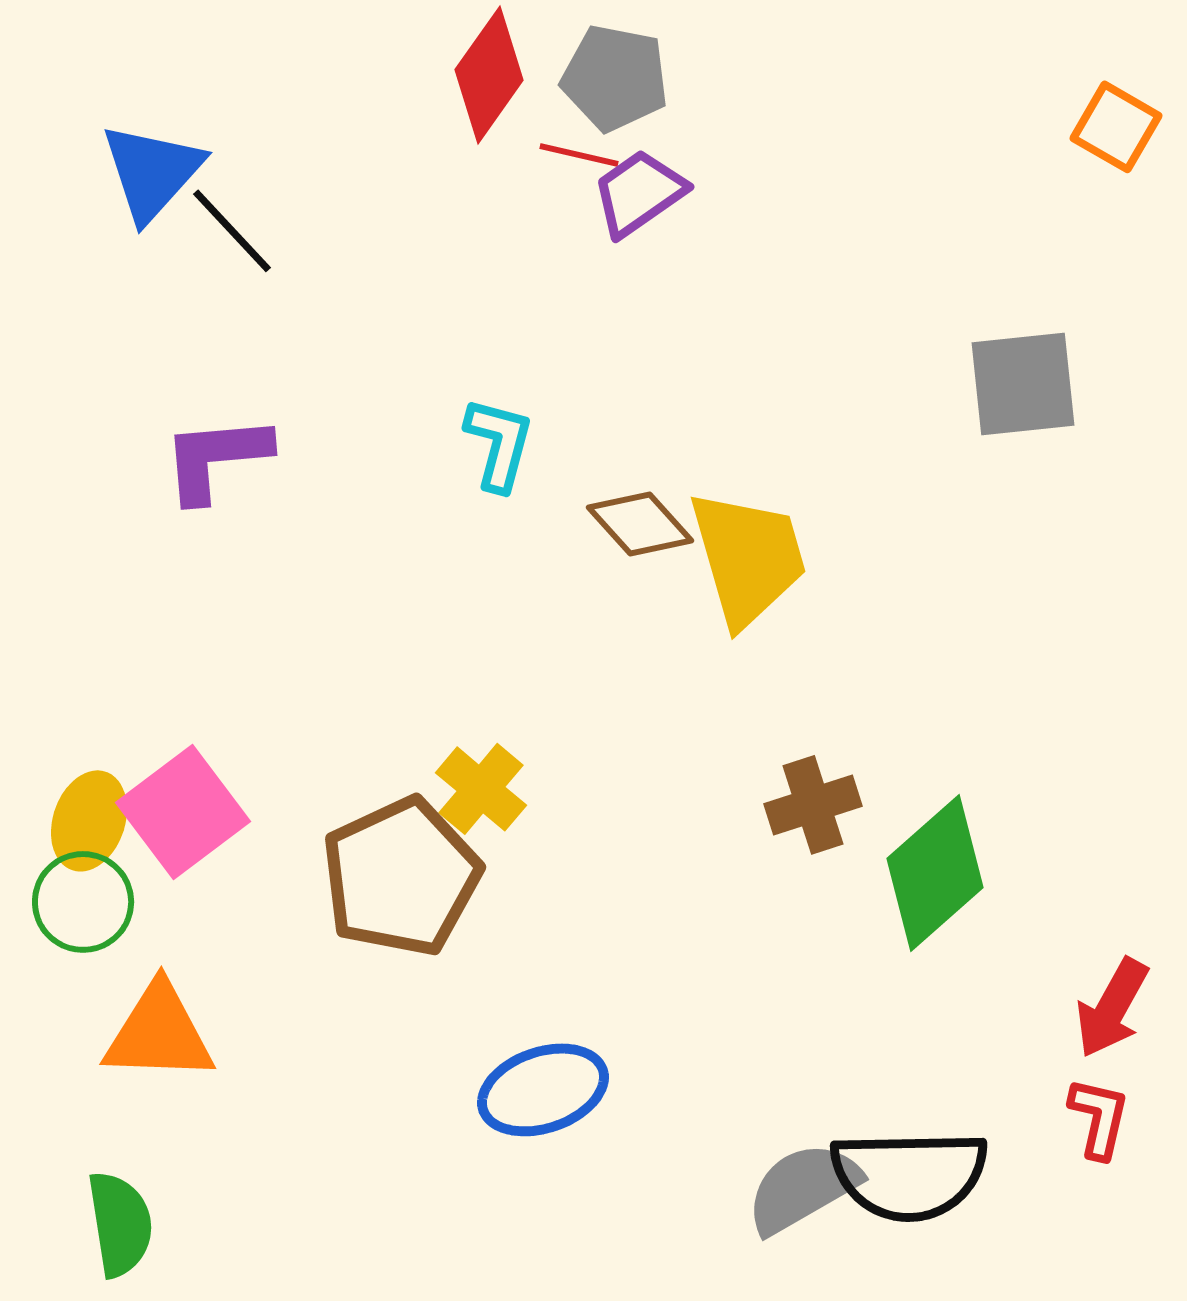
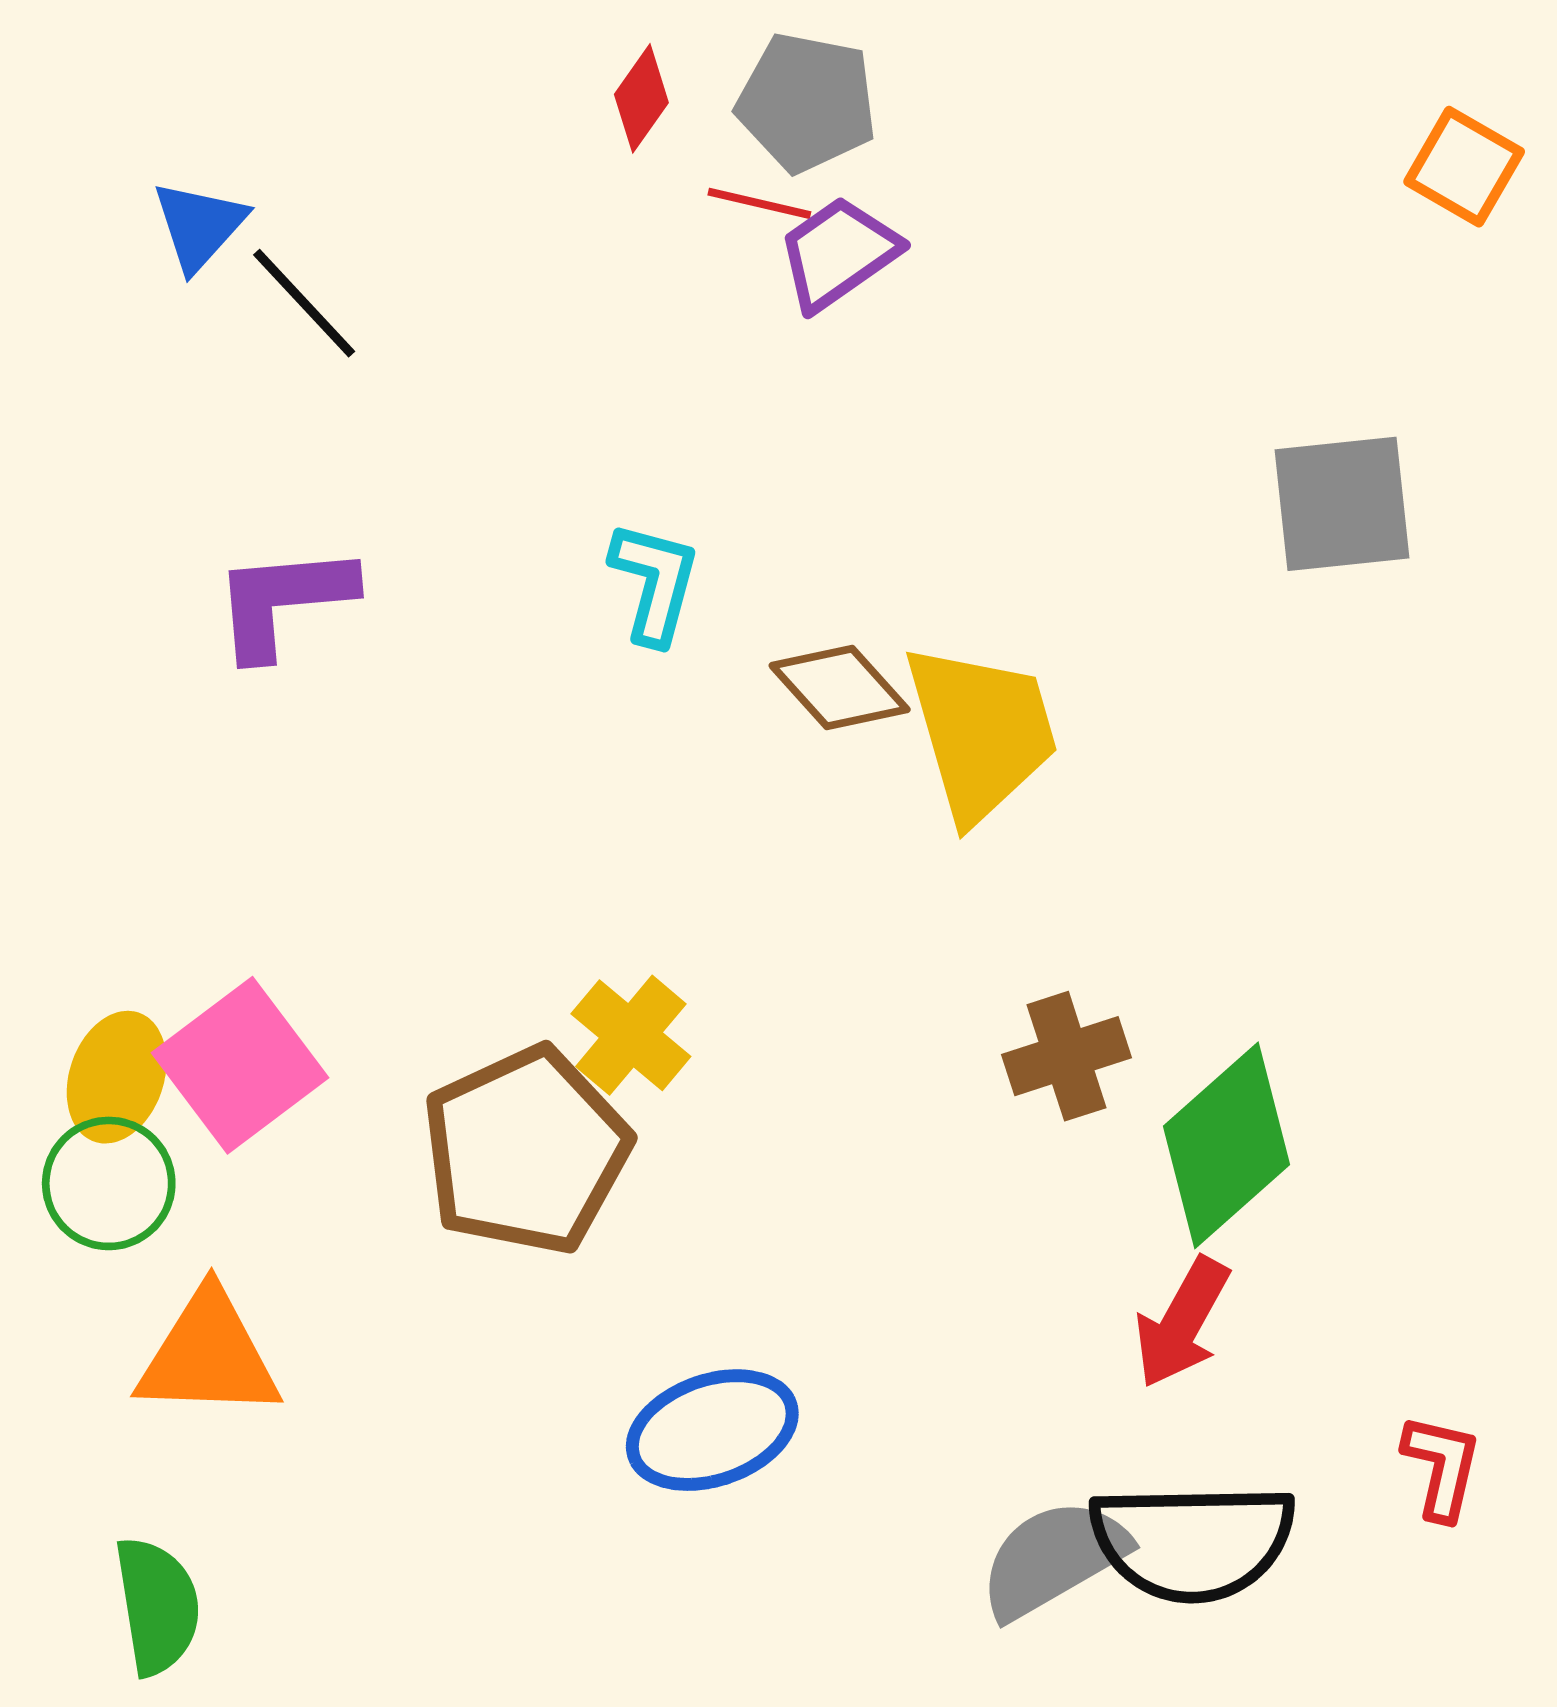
red diamond: (489, 75) -> (641, 98), size x0.6
blue triangle: (152, 172) -> (199, 226), size x0.7
red arrow: (1112, 1008) -> (1182, 1323), moved

